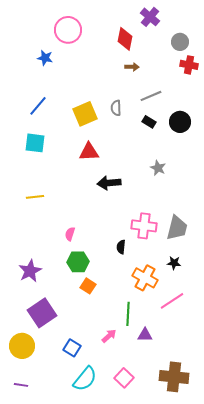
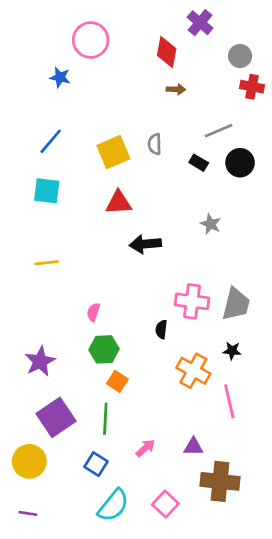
gray line: (151, 96) -> (219, 131), moved
pink line: (172, 301) -> (229, 401), turned -70
green line: (128, 314) -> (105, 419), moved
brown cross: (174, 377) -> (220, 481), moved

